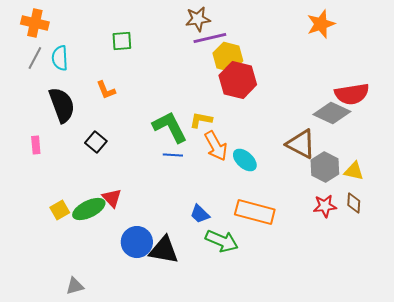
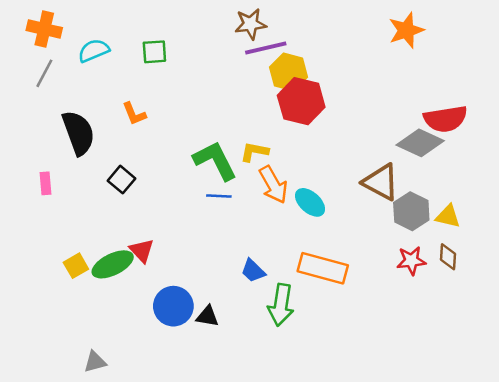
cyan semicircle: (60, 58) -> (94, 51), moved, turned 70
green arrow: (222, 241) -> (281, 305), turned 76
black triangle: (164, 250) -> (208, 316), size x0.6

